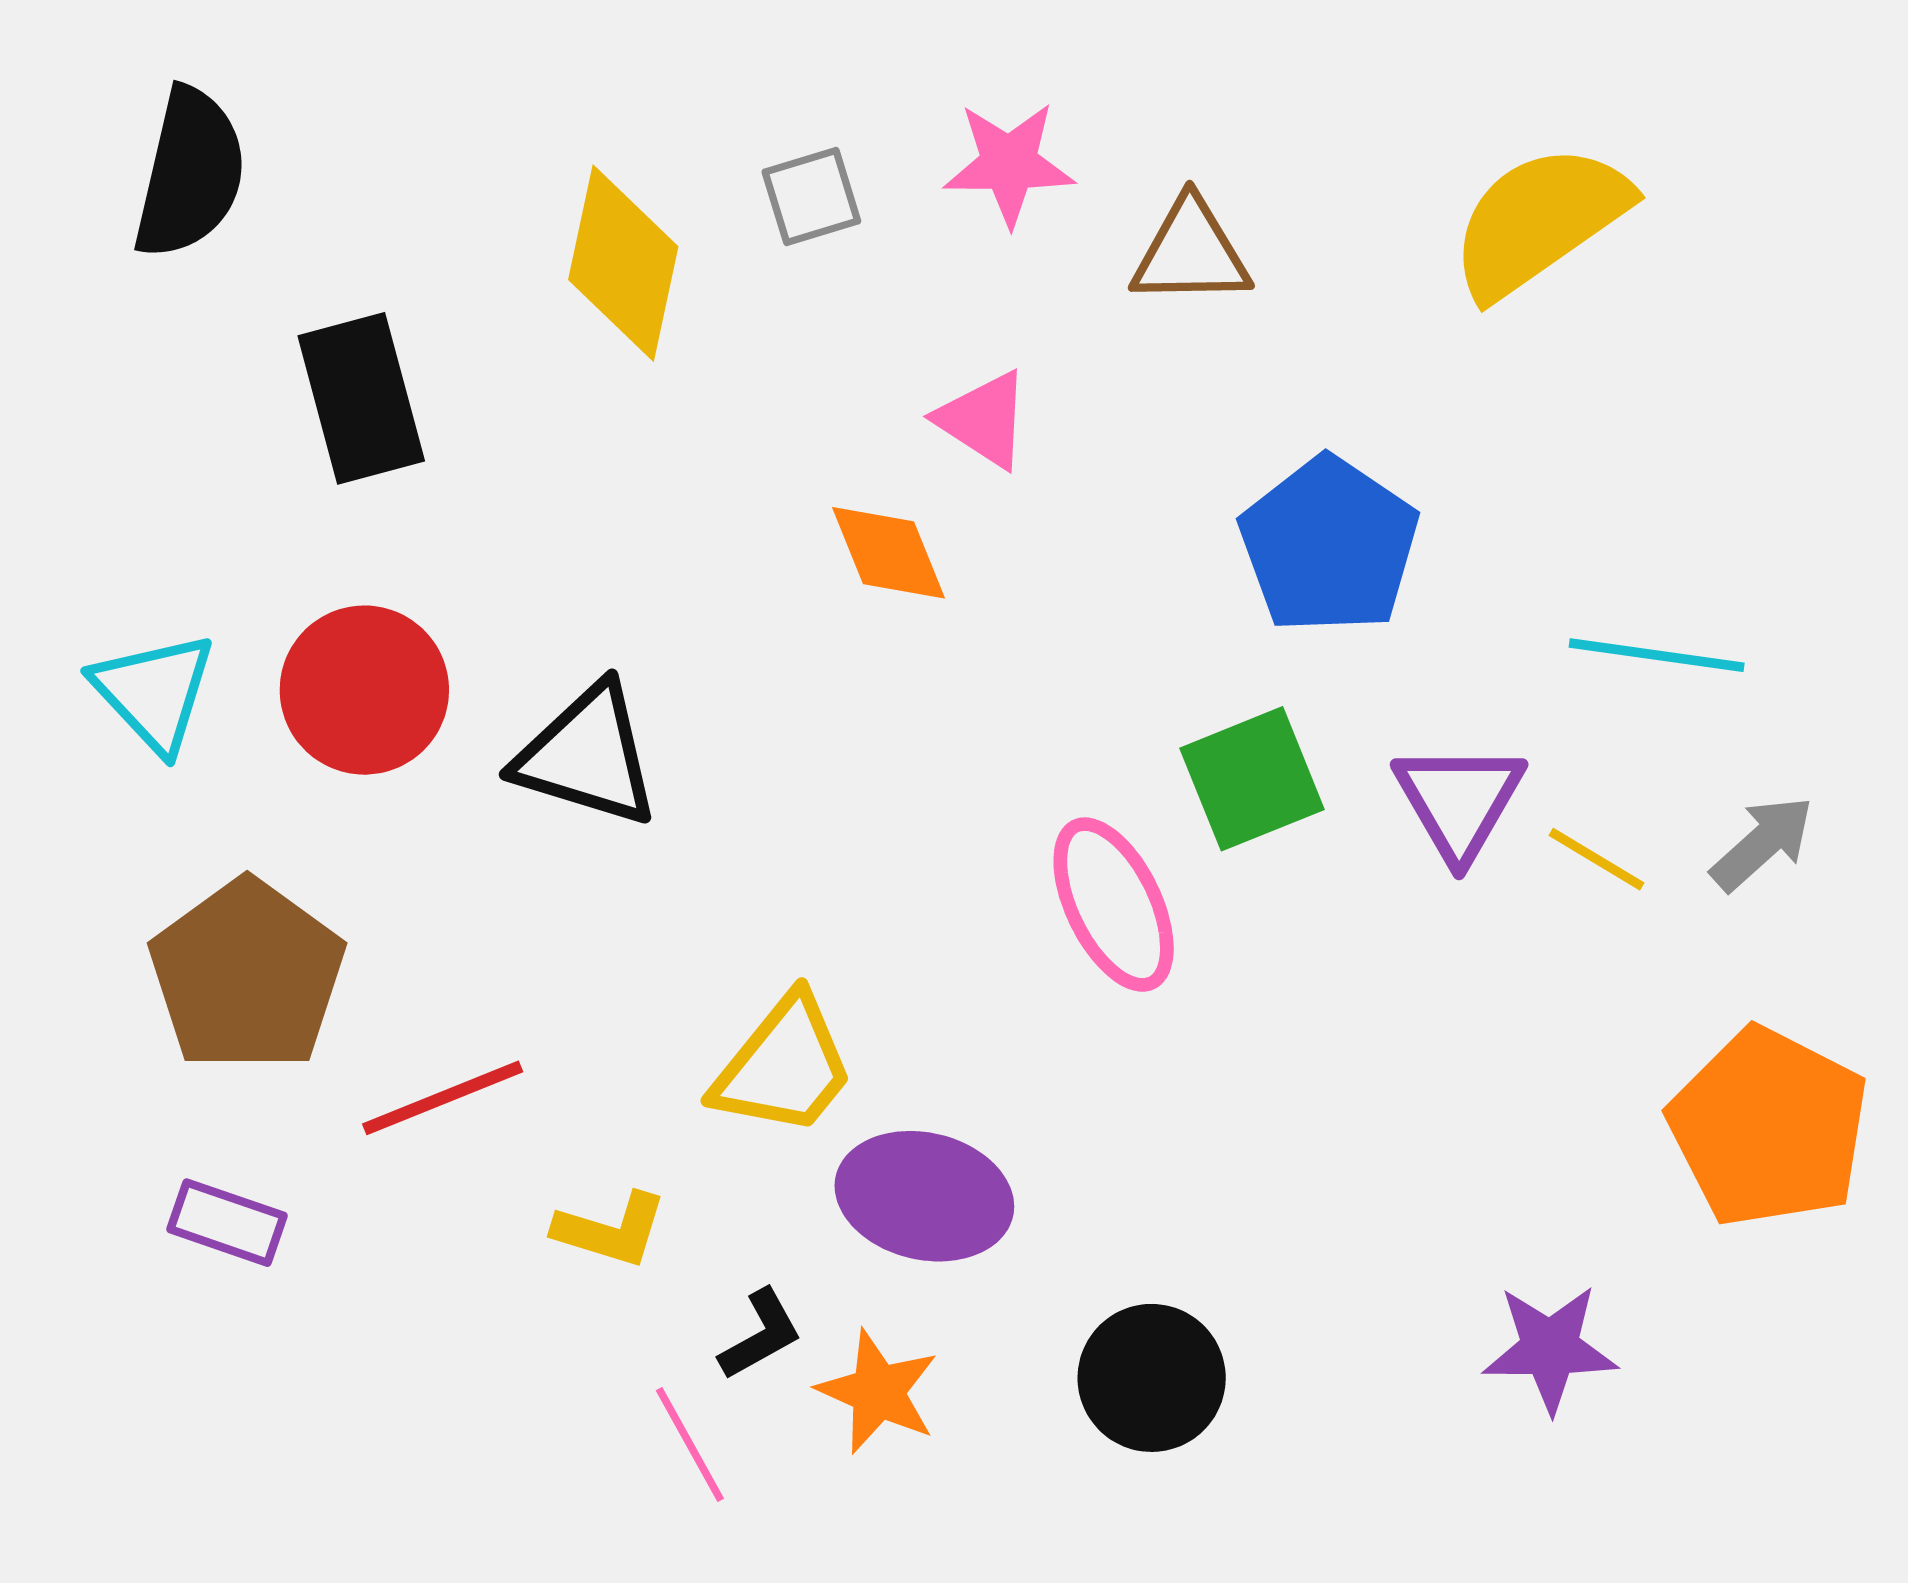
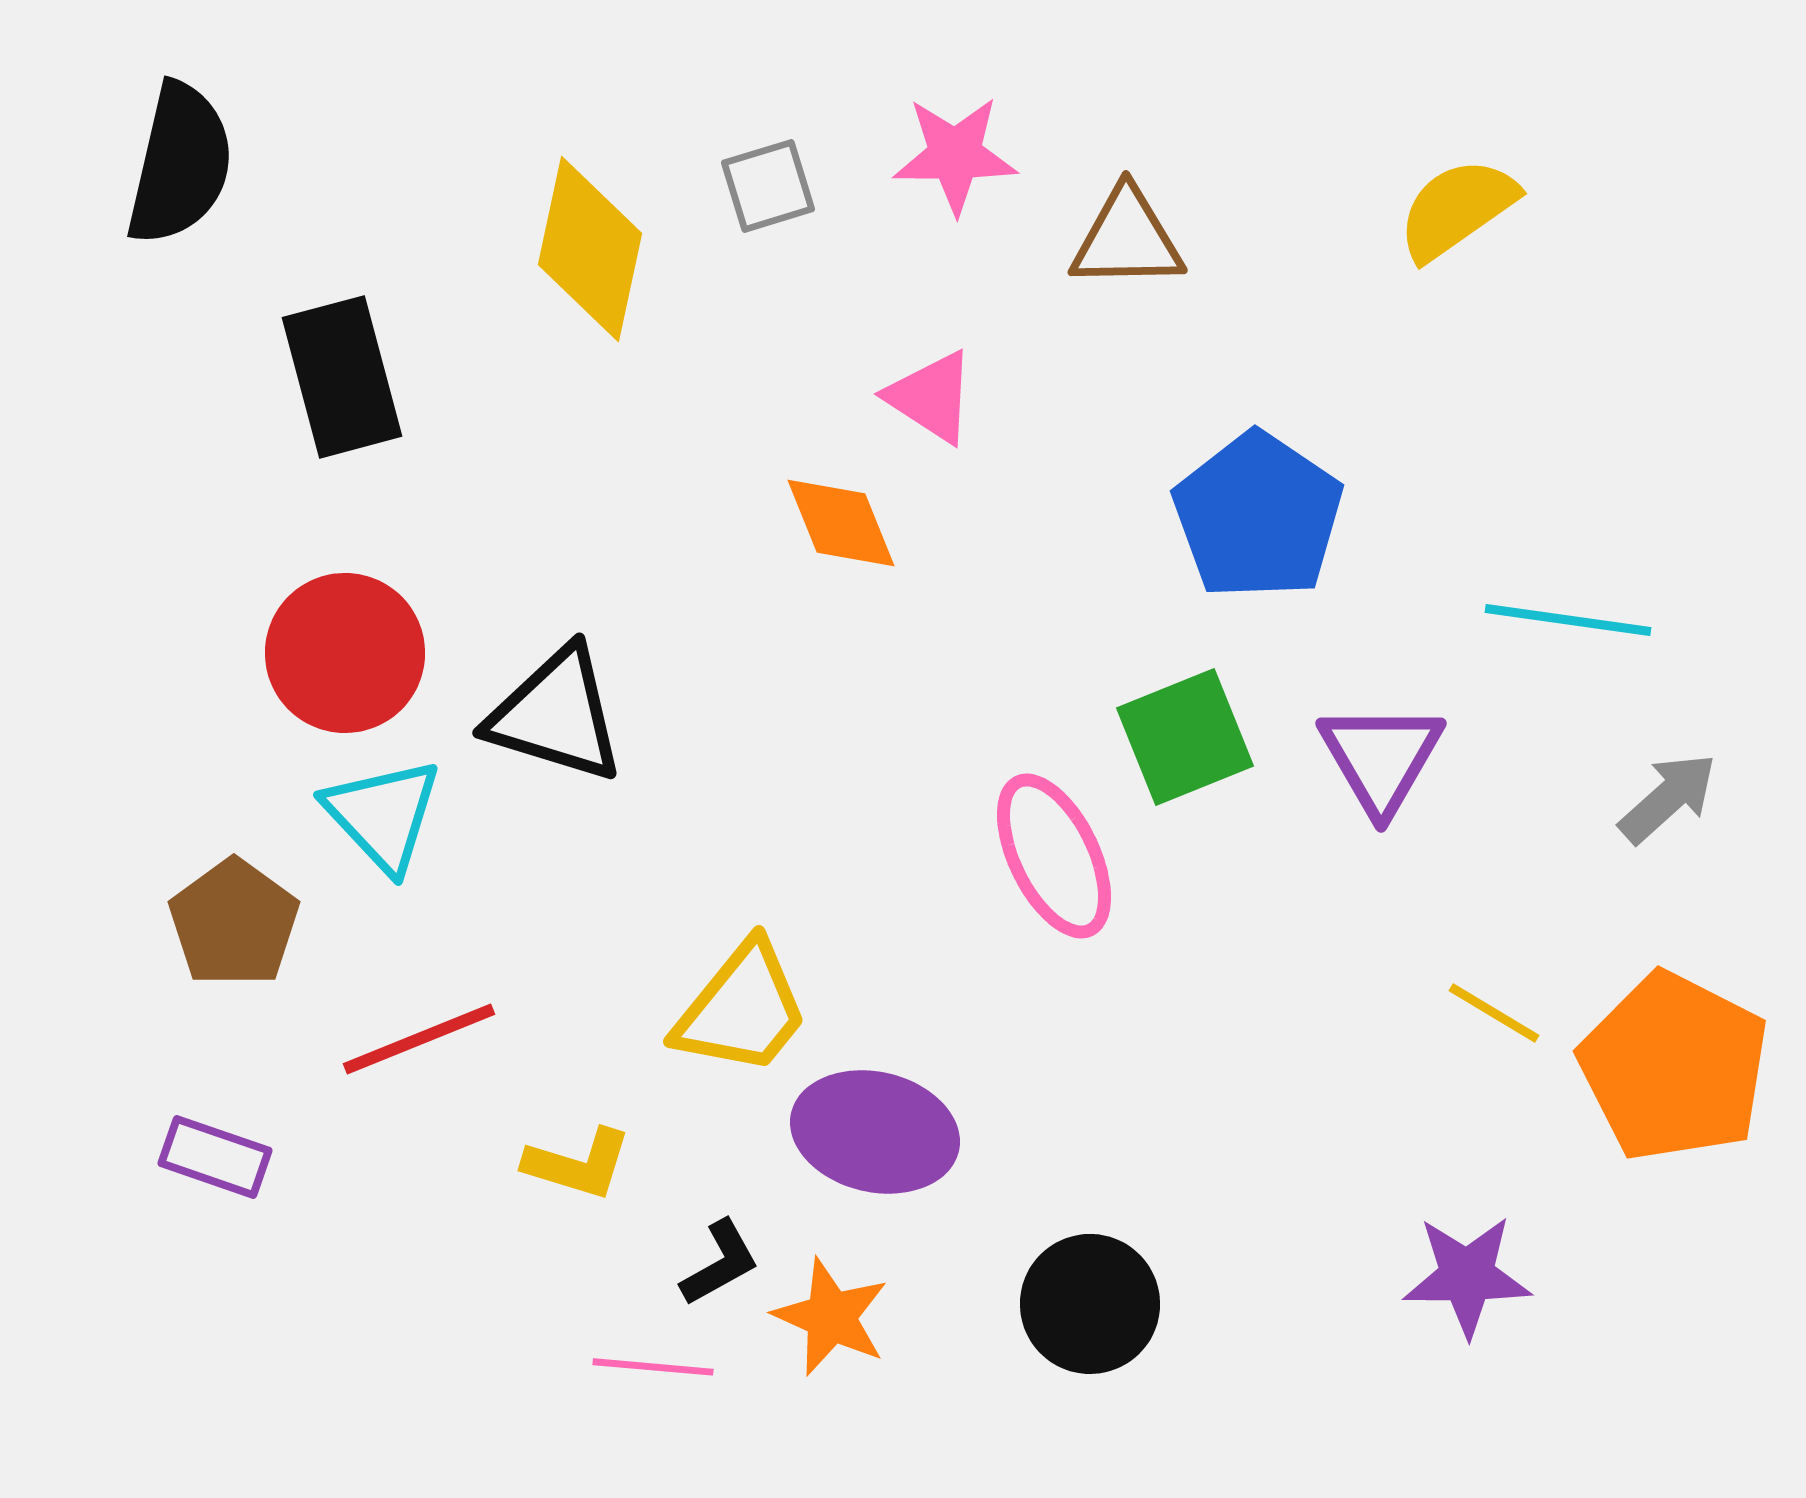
yellow semicircle: (1539, 221) -> (1457, 209), size x0.7
cyan triangle: (154, 692) -> (383, 815), moved
yellow line: (1596, 859) -> (1494, 1013), moved
brown pentagon: (247, 975) -> (234, 923), size x0.7
pink line: (690, 1445) -> (653, 1367), turned -56

